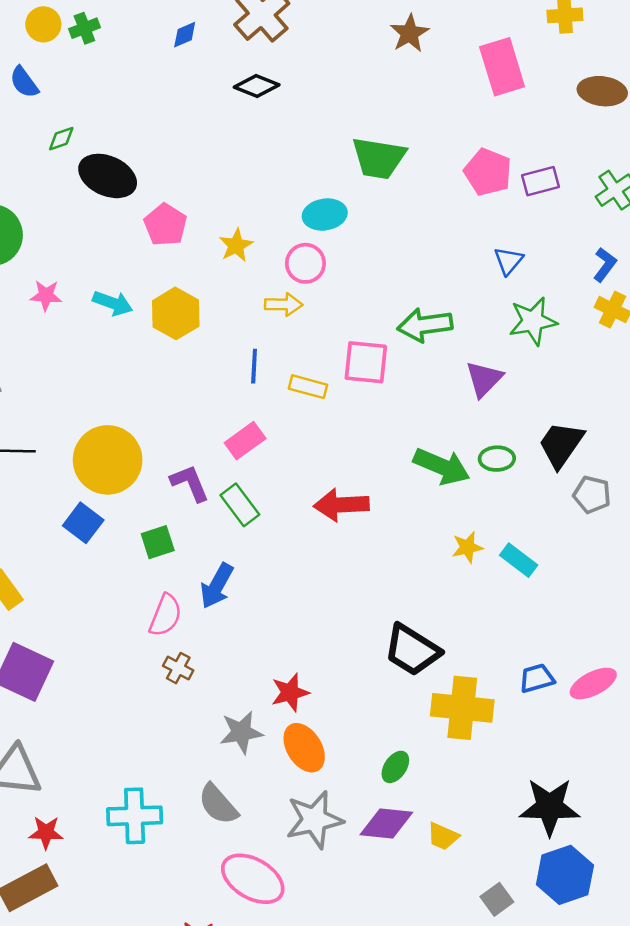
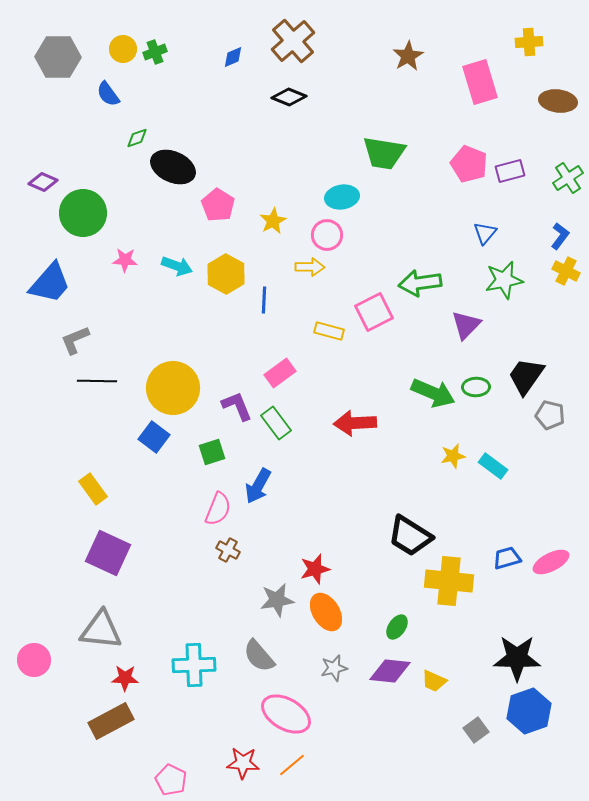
pink square: (366, 362) -> (374, 312), turned -33
blue line: (254, 366) -> (264, 300), moved
gray star: (314, 820) -> (334, 668), size x0.6

